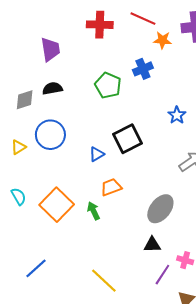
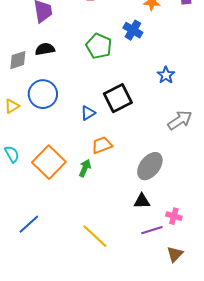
blue cross: (143, 69) -> (133, 30), turned -36
green arrow: (94, 211) -> (85, 168), turned 48
purple line: (162, 275) -> (152, 230), turned 40

